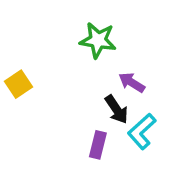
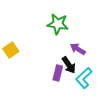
purple rectangle: (98, 145) -> (58, 73), moved

